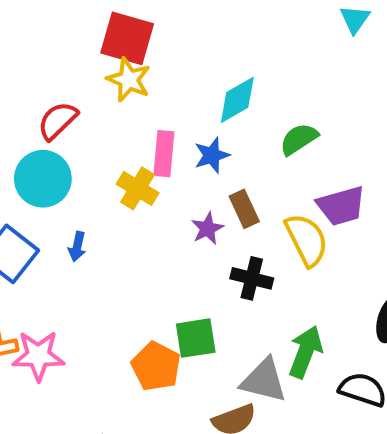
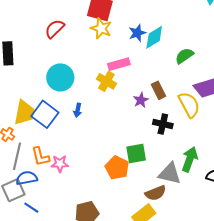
red semicircle: (58, 121) -> (55, 29), moved
pink rectangle: (164, 154) -> (119, 64), turned 70
blue star: (212, 155) -> (137, 33), moved
pink star: (38, 356) -> (60, 164), size x0.7

